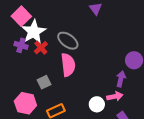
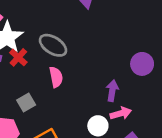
pink semicircle: (68, 65) -> (56, 77), size x0.7
purple arrow: (121, 79) -> (112, 91), moved

